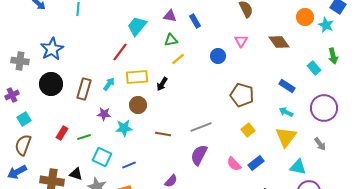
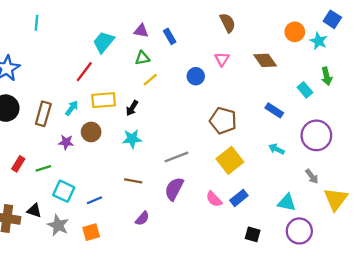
brown circle: (138, 105) -> (91, 132), moved
cyan arrow: (286, 112) -> (277, 149), moved
cyan star: (124, 128) -> (132, 139), moved
yellow square: (248, 130) -> (230, 160), size x1.6
brown line: (163, 134) -> (133, 181), moved
yellow triangle: (286, 137) -> (336, 199), moved

